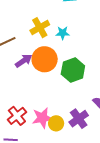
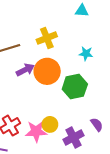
cyan star: (63, 33) -> (86, 54), moved
yellow circle: (56, 123) -> (50, 124), moved

